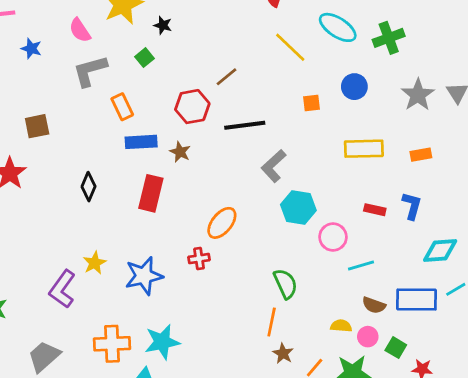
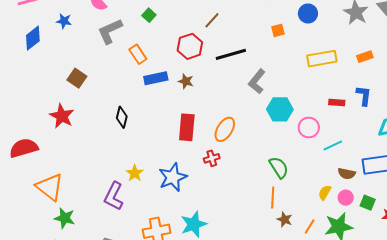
brown square: (37, 126) -> (77, 78), turned -36
red rectangle: (151, 193) -> (187, 127), moved
yellow semicircle: (341, 326) -> (325, 193), turned -56

